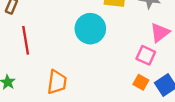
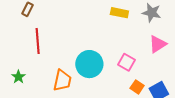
cyan circle: (90, 29) -> (89, 64), moved
pink square: (146, 55) -> (127, 62), moved

